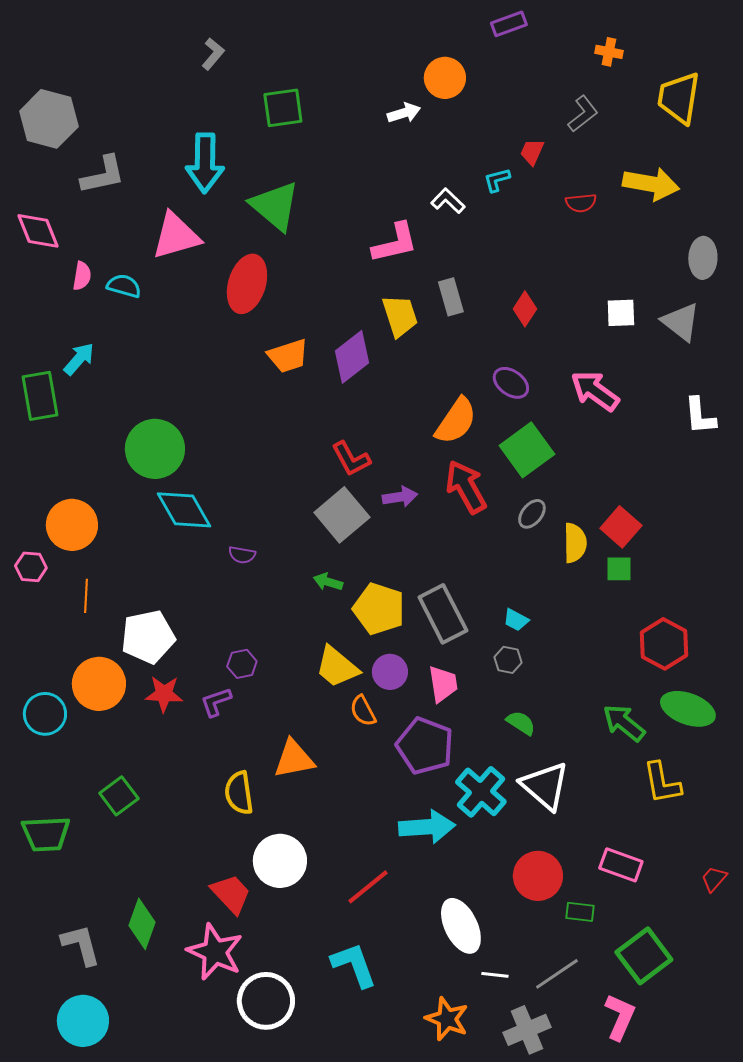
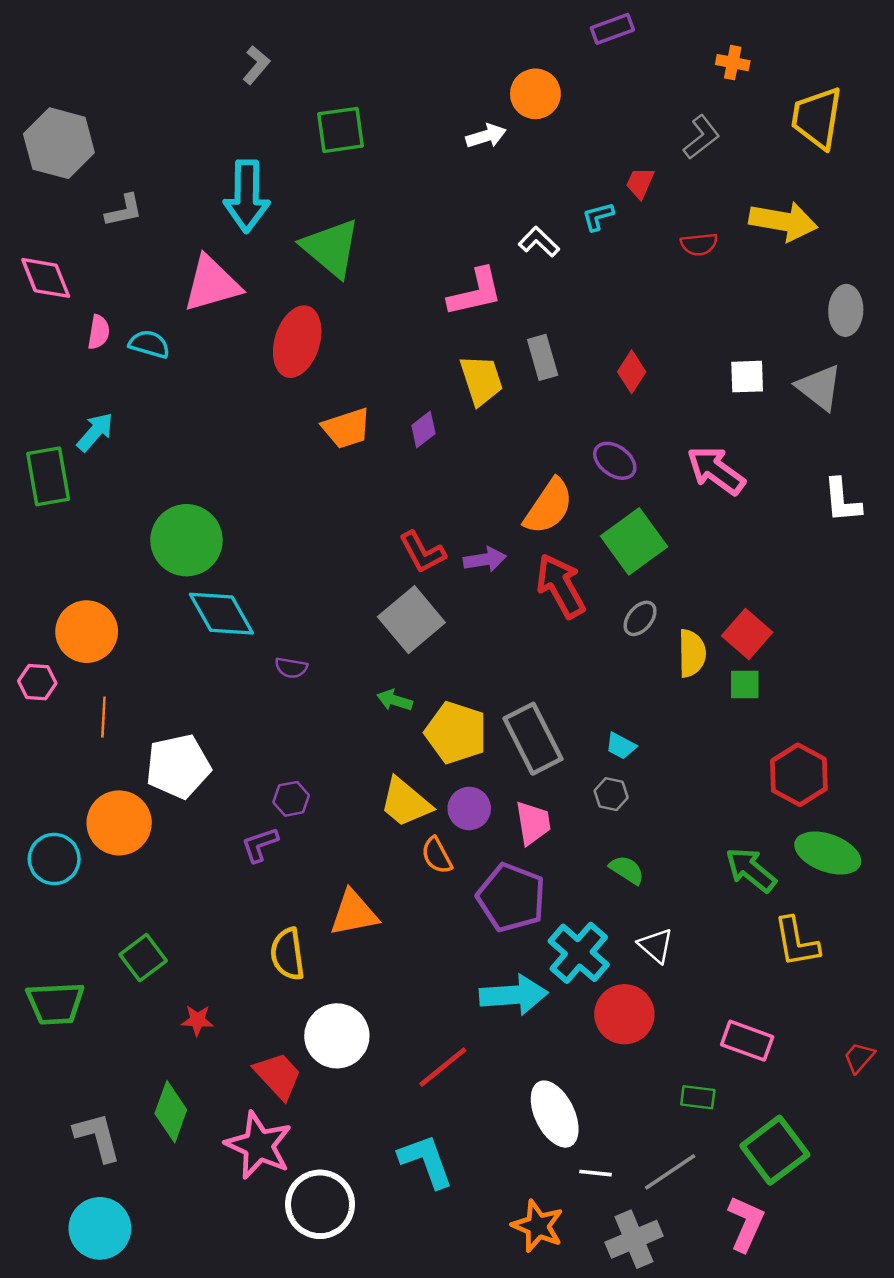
gray L-shape: (103, 175) -> (124, 211), size x0.7
purple diamond: (352, 357) -> (423, 430), size x0.6
purple arrow: (400, 497) -> (485, 559), moved
red star: (164, 694) -> (197, 1020), moved, size x0.7
white triangle: (545, 786) -> (656, 946), size x0.6
red circle: (538, 876) -> (624, 1014), moved

